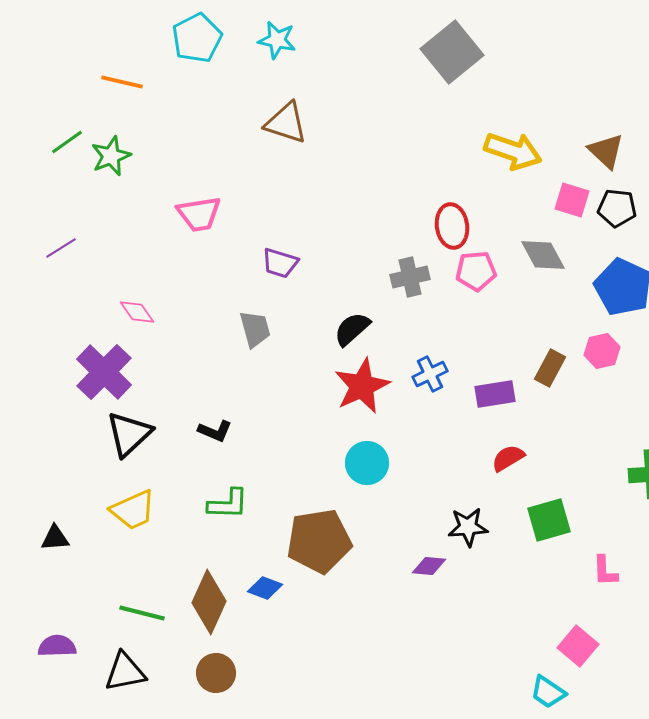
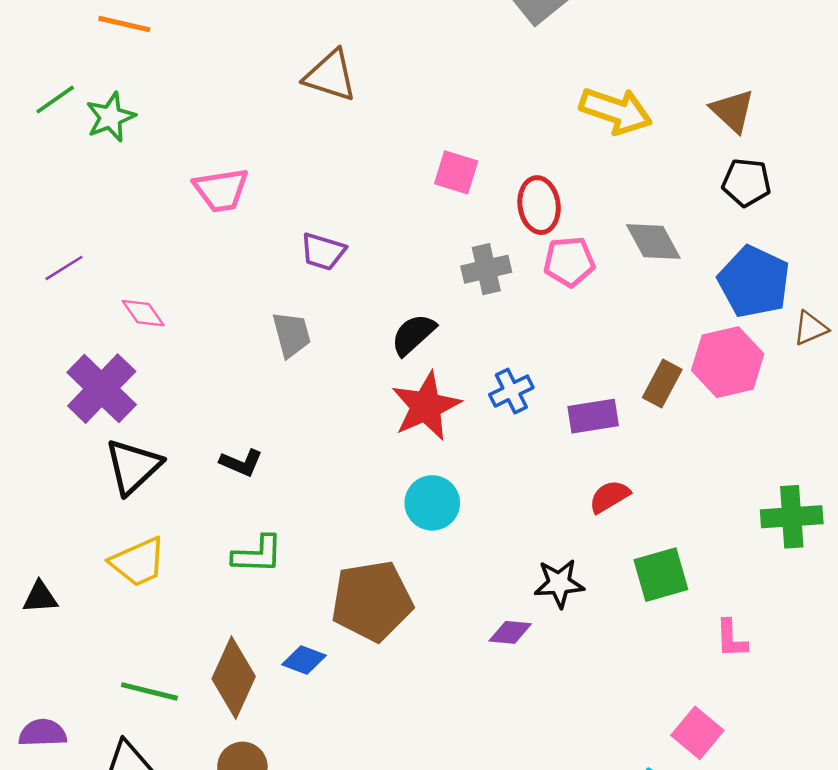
pink square: (572, 200) -> (456, 172), moved
purple line: (61, 248) -> (64, 268), moved
pink hexagon: (602, 351) -> (728, 362), size x1.6

